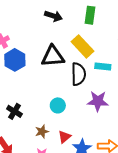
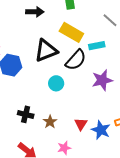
black semicircle: (78, 74) -> (76, 60), turned 60
cyan circle: (58, 105) -> (56, 83), moved
brown star: (42, 131) -> (50, 122), moved

